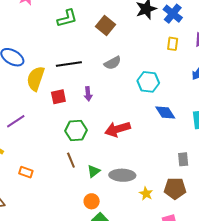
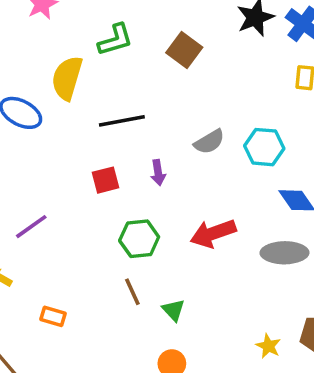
gray semicircle: (113, 63) -> (209, 142), moved
yellow semicircle: (36, 79) -> (67, 78), moved
green triangle: (94, 171) -> (173, 310), turned -32
gray ellipse: (122, 175) -> (284, 253), moved

